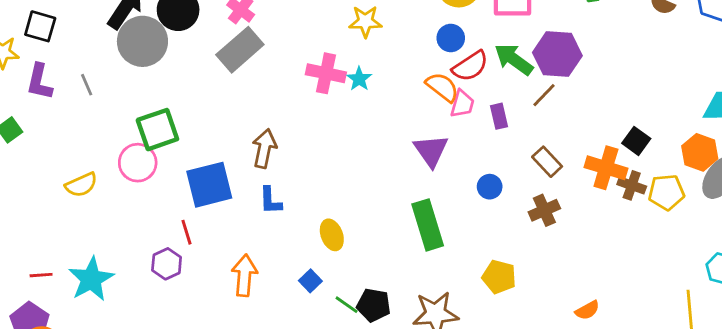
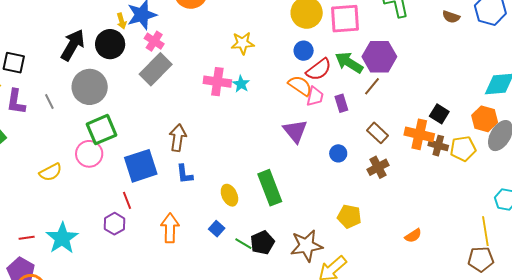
gray circle: (142, 41) -> (90, 87), moved
green rectangle: (428, 225) -> (270, 188), moved
black pentagon: (374, 305) -> (262, 243), turned -30

